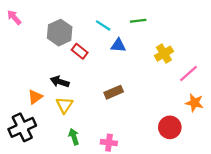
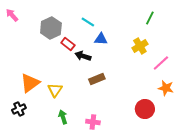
green line: (138, 21) -> (150, 18), moved, turned -56
black arrow: (60, 82) -> (83, 56), moved
orange triangle: (35, 97) -> (30, 83), size x1.5
black cross: (22, 127) -> (19, 109), size x0.6

